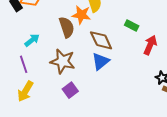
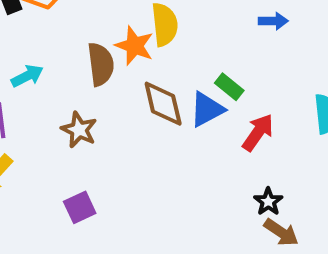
brown star: (63, 61) -> (79, 130), size x0.7
blue triangle: (101, 61) -> (207, 109), moved
purple square: (70, 90) -> (80, 207), moved

